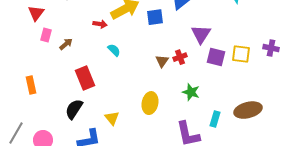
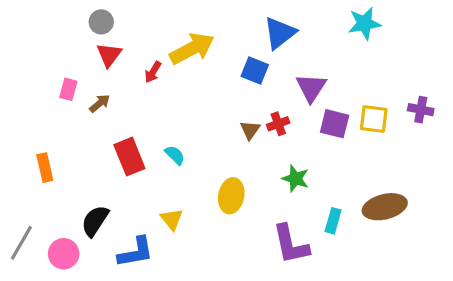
red triangle: (36, 13) -> (109, 55), moved
blue square: (155, 17) -> (255, 70), moved, turned 30
red arrow: (100, 24) -> (153, 72), turned 112
cyan semicircle: (114, 50) -> (175, 155), moved
black semicircle: (74, 109) -> (95, 221), moved

